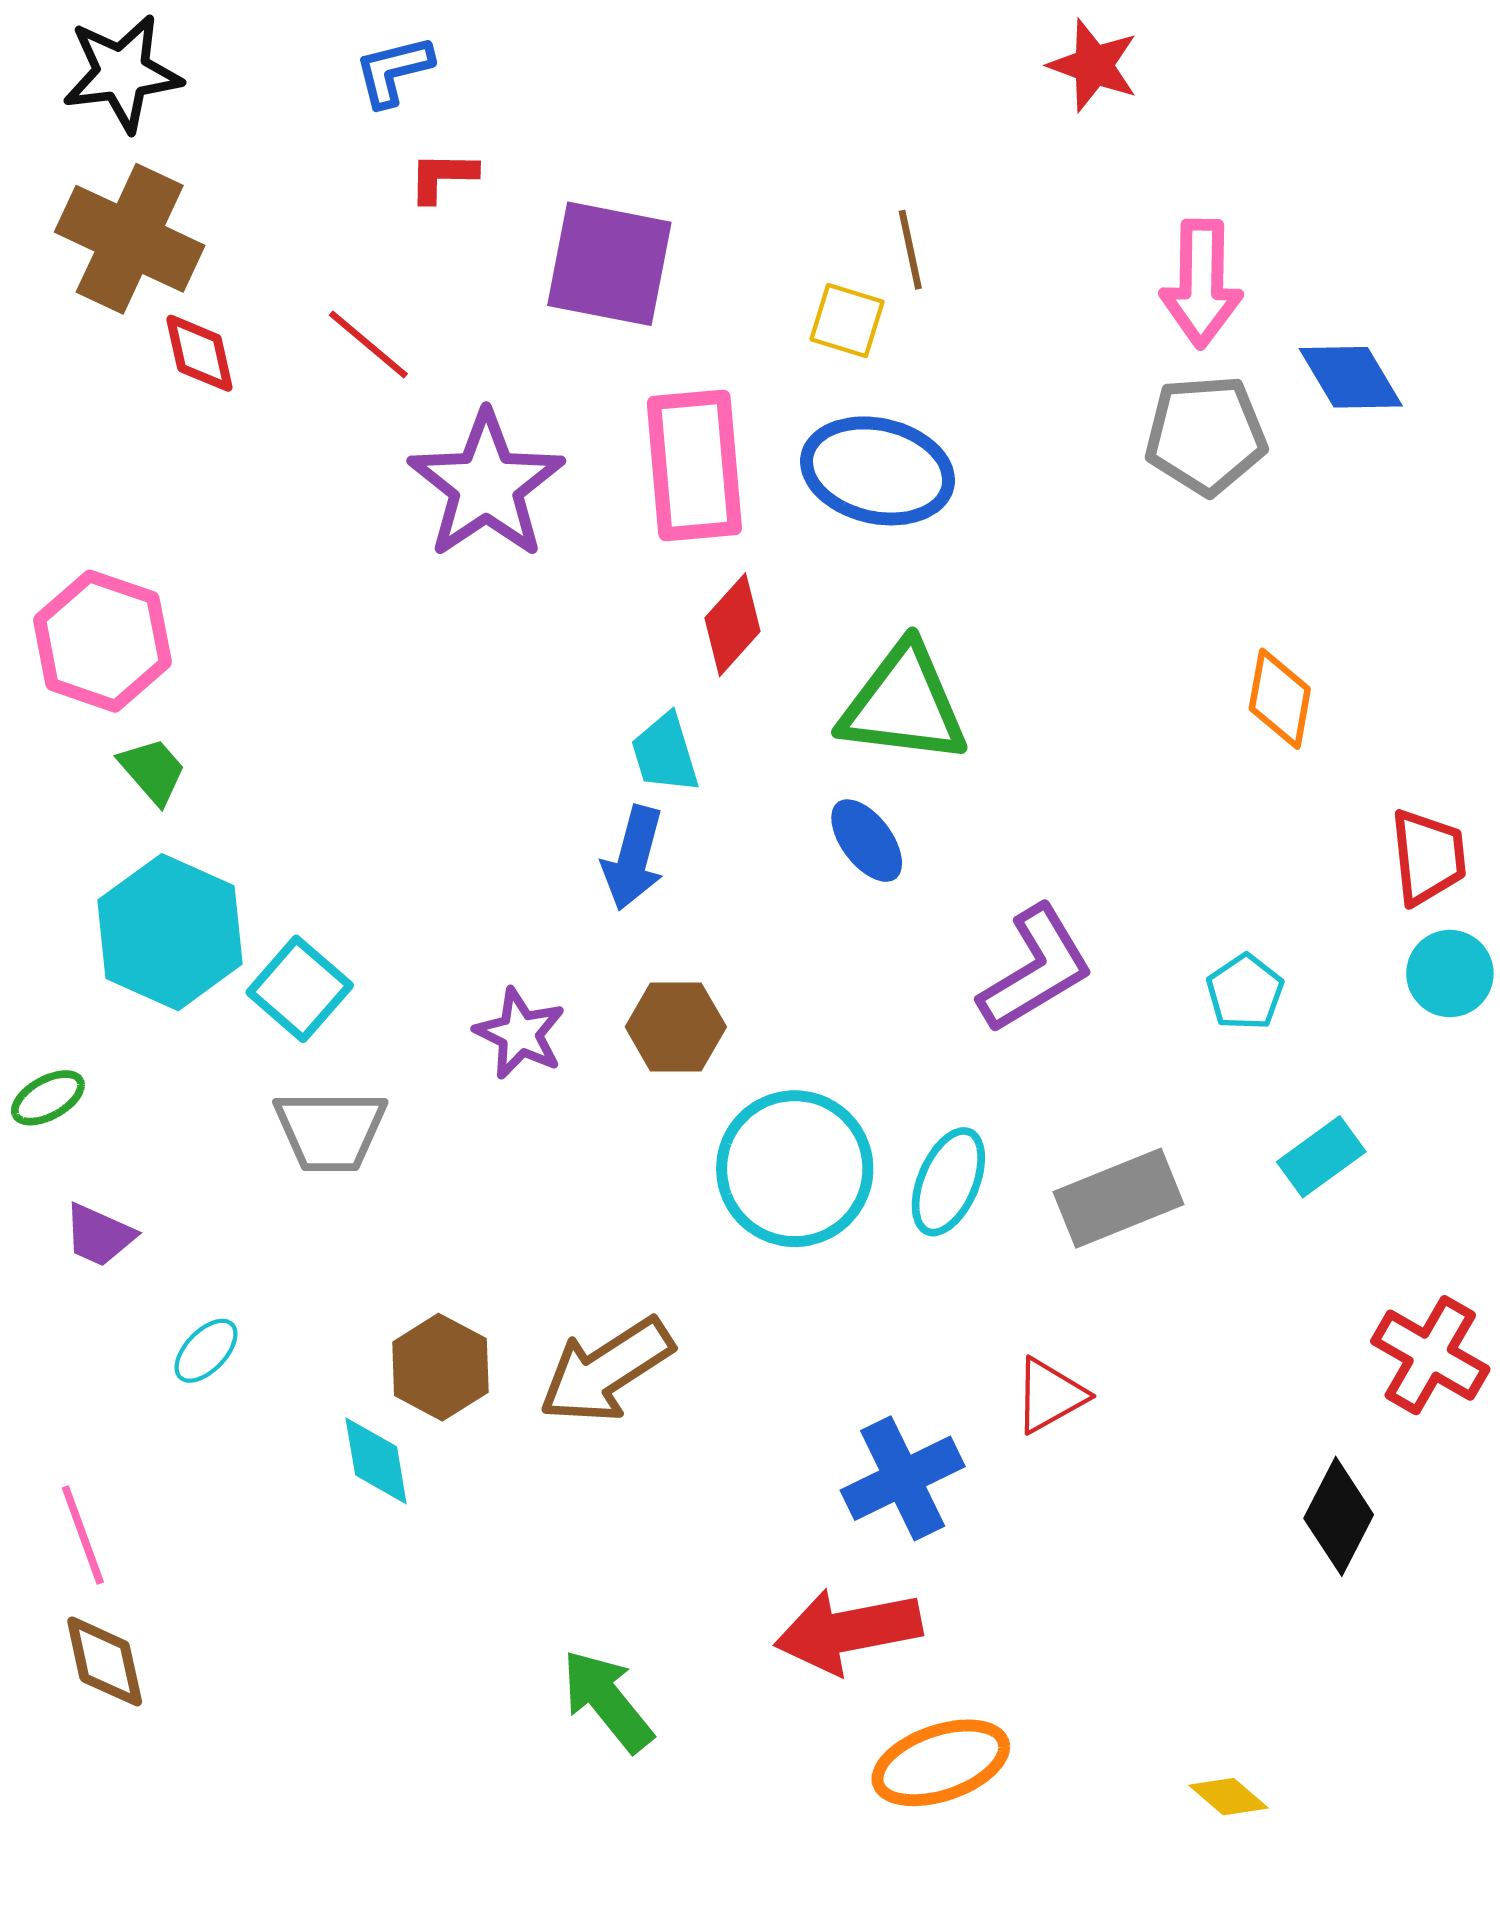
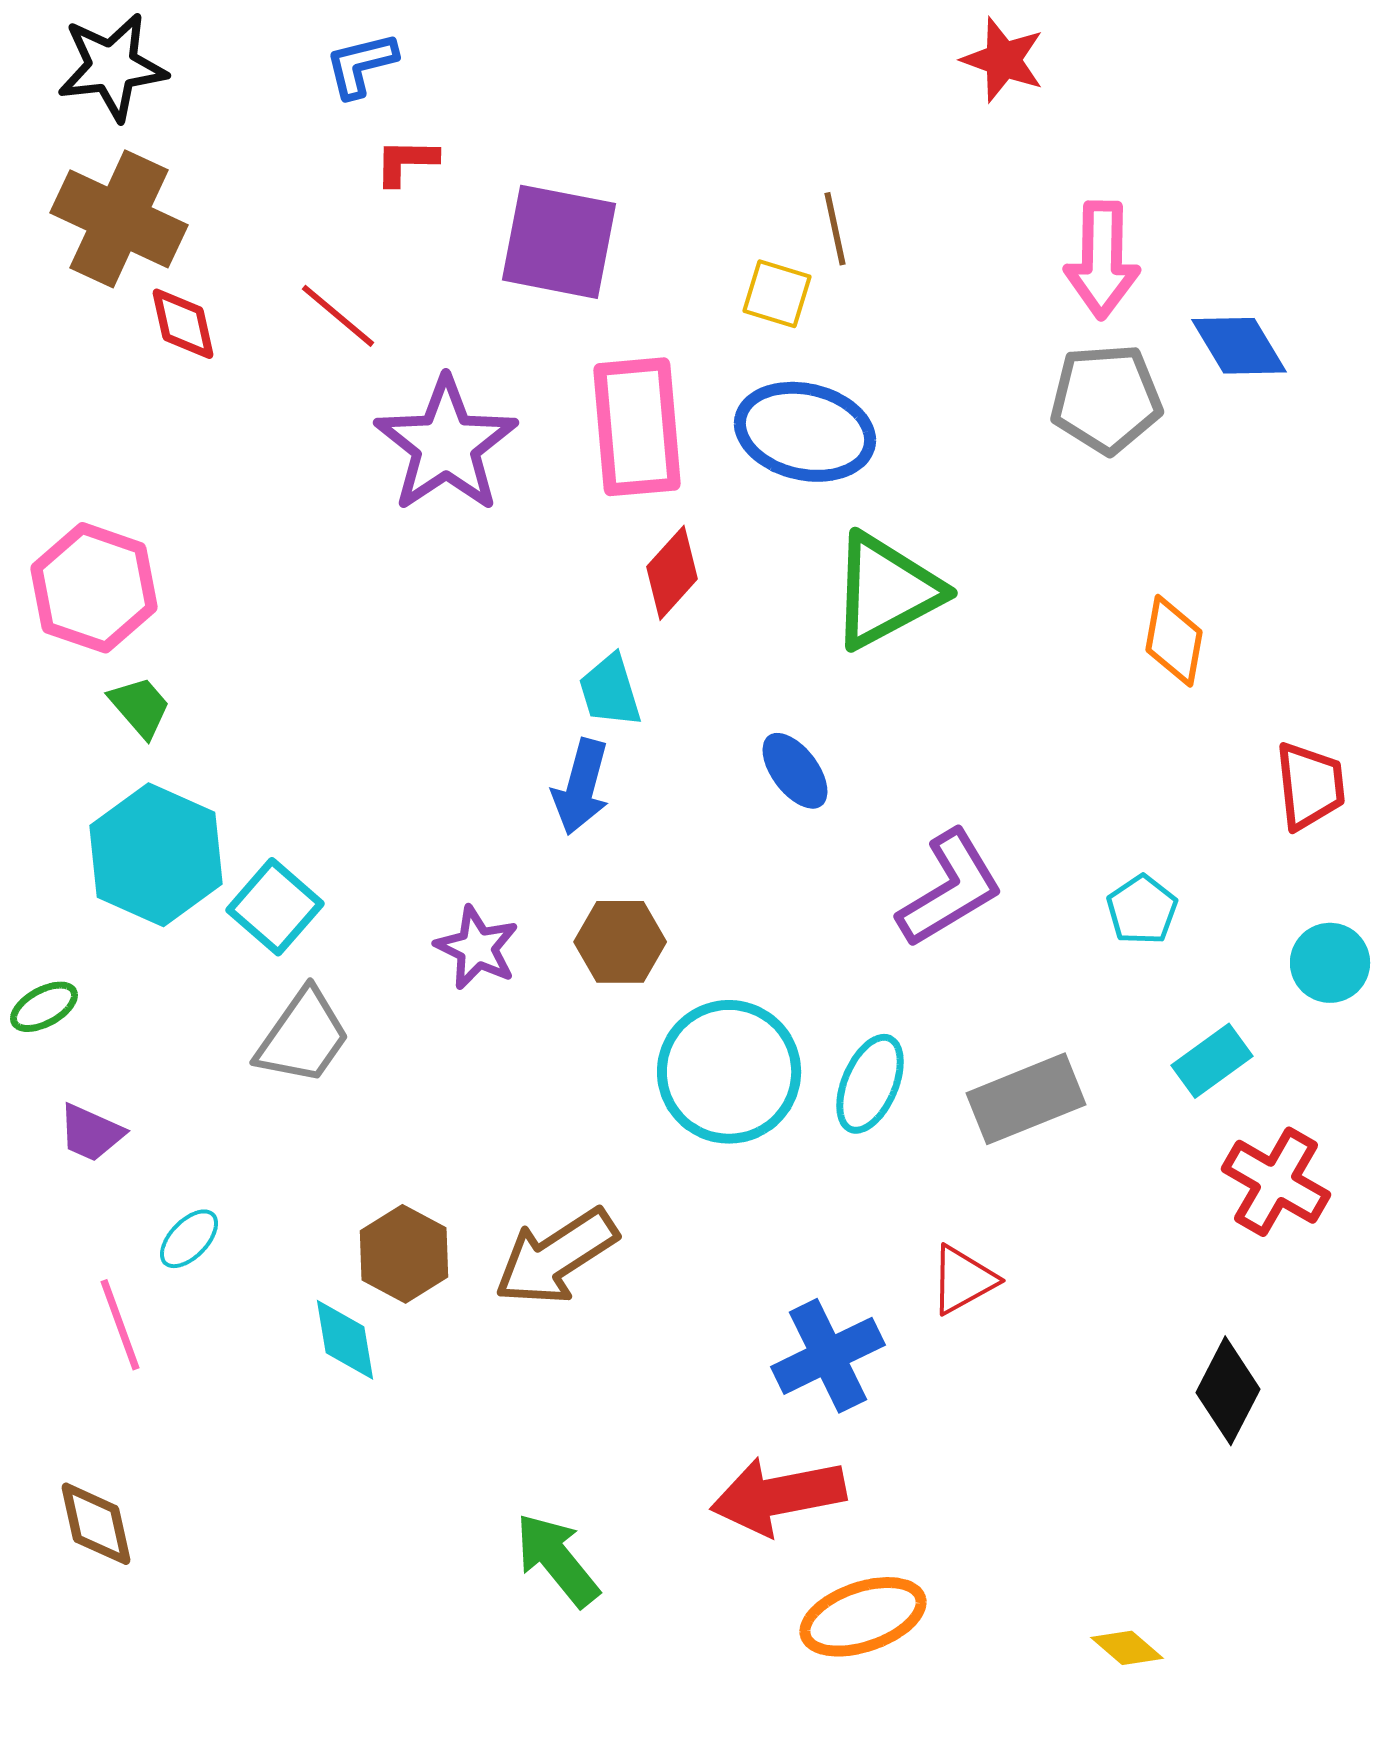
green triangle: (904, 704) -> (886, 591), moved, turned -35
cyan circle: (1450, 974) -> (1330, 963), moved
gray trapezoid: (330, 1131) -> (303, 1037), turned -55
red cross: (1430, 1355) -> (1276, 1182), moved
pink line: (83, 1535) -> (120, 1325), moved

